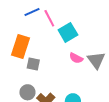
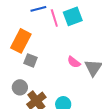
cyan square: (68, 32) -> (73, 16), moved

